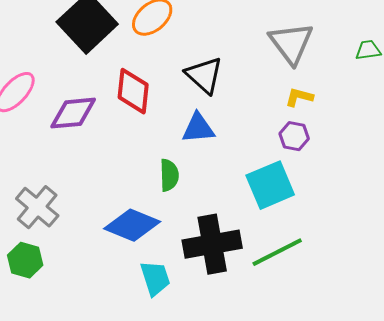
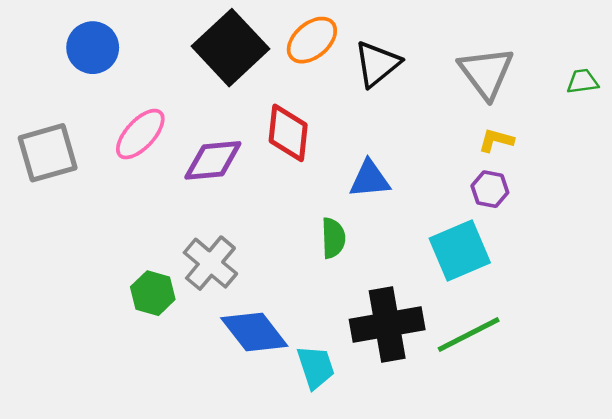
black triangle: (204, 75) -> (377, 64), moved, turned 39
gray cross: (37, 207) -> (210, 263), moved
blue diamond: (132, 225) -> (254, 332), moved, turned 30
green hexagon: (25, 260) -> (153, 293), moved

